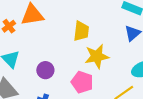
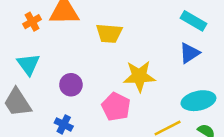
yellow trapezoid: (81, 31) -> (109, 33), moved, turned 80

